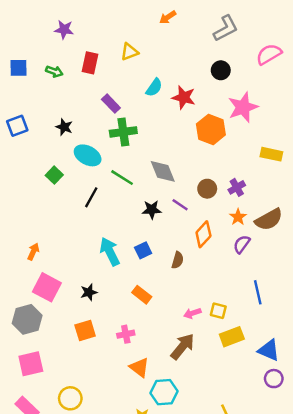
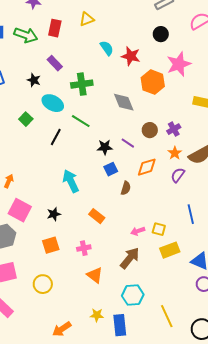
green arrow: (54, 72) -> (26, 35), size x1.6
cyan semicircle: (154, 88) -> (107, 48), turned -70
purple rectangle: (111, 104) -> (55, 63), moved
gray diamond: (163, 171) -> (124, 102), moved
orange diamond: (203, 234) -> (147, 167), turned 30
blue square: (143, 250) -> (111, 169), moved
cyan hexagon: (164, 392) -> (133, 295), moved
yellow circle: (70, 398) -> (43, 284), moved

